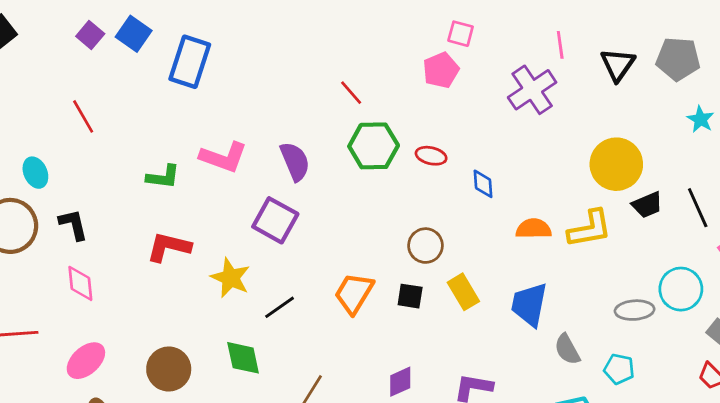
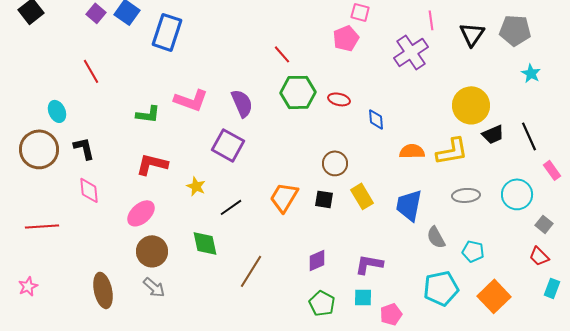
yellow star: (230, 278) -> (196, 186), size x0.7
gray ellipse: (635, 310) -> (466, 195), moved
pink ellipse: (86, 361) -> (141, 213), moved

